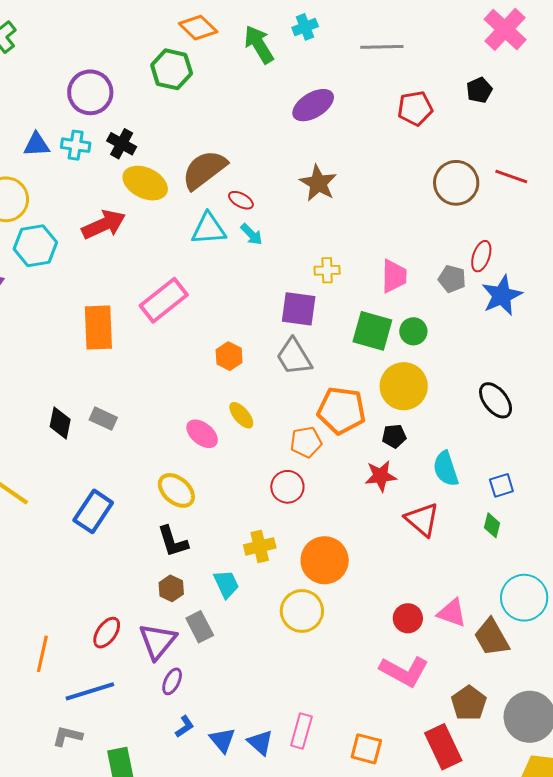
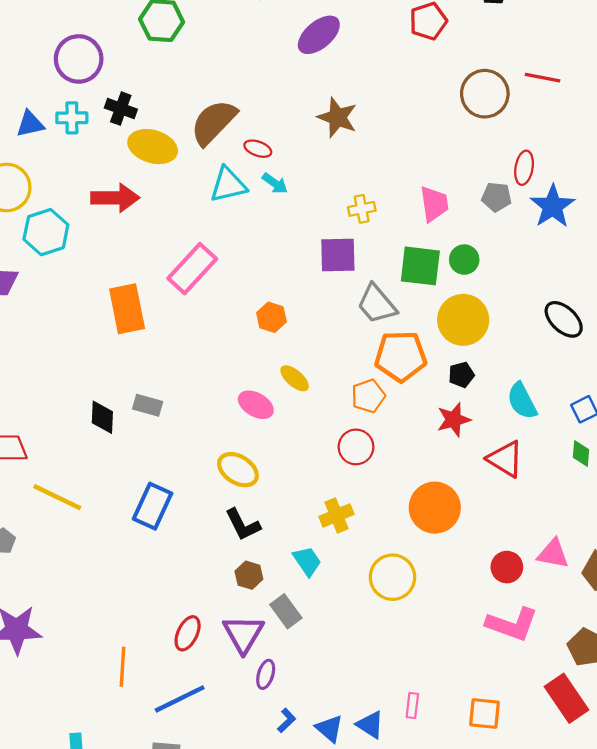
red arrow: (104, 225) -> (115, 198), turned 33
gray trapezoid: (294, 357) -> (377, 304), moved
orange circle: (325, 560) -> (435, 508), moved
pink rectangle: (301, 731) -> (412, 705), size x0.7

